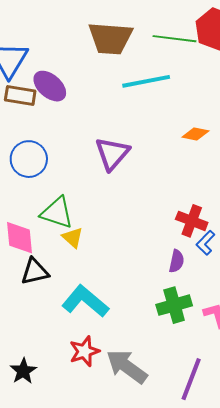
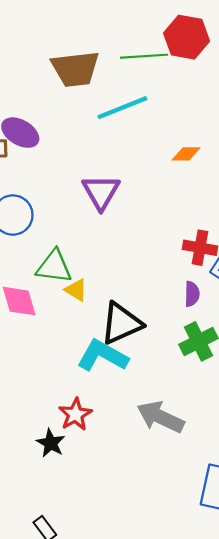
black triangle: (35, 272) -> (121, 323), moved, size x1.4
red star: (84, 351) -> (75, 414), moved

